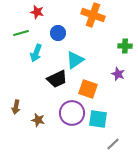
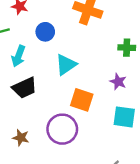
black trapezoid: (57, 79) -> (25, 88), moved
cyan square: (98, 119) -> (124, 117), moved

